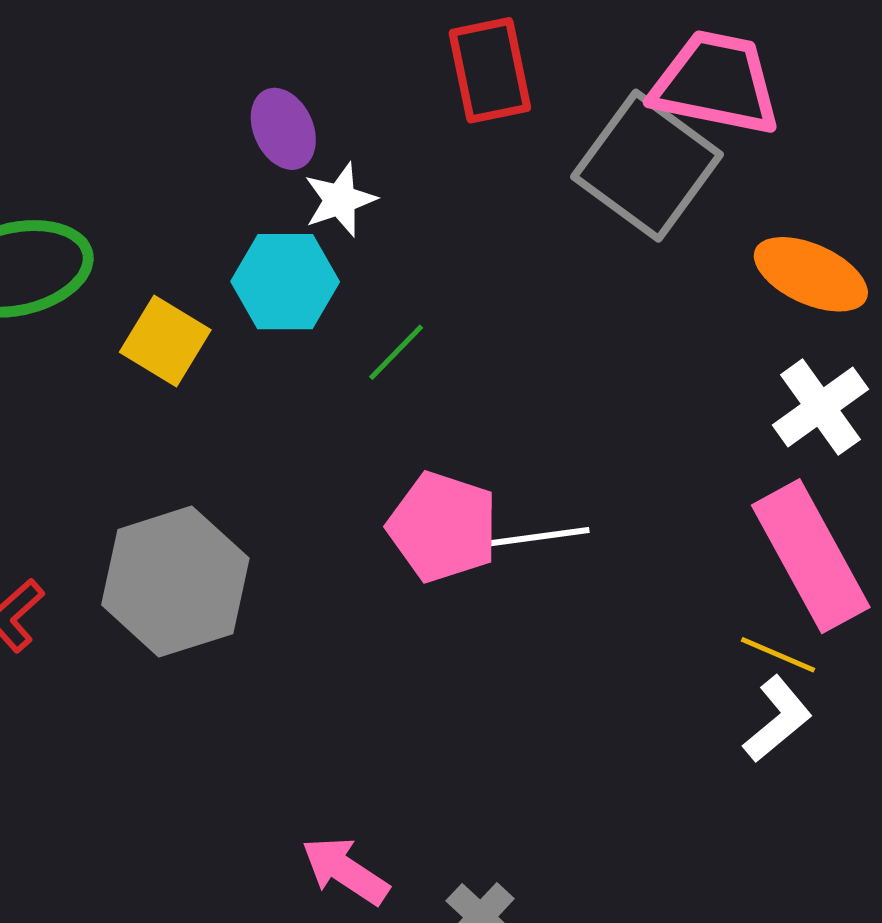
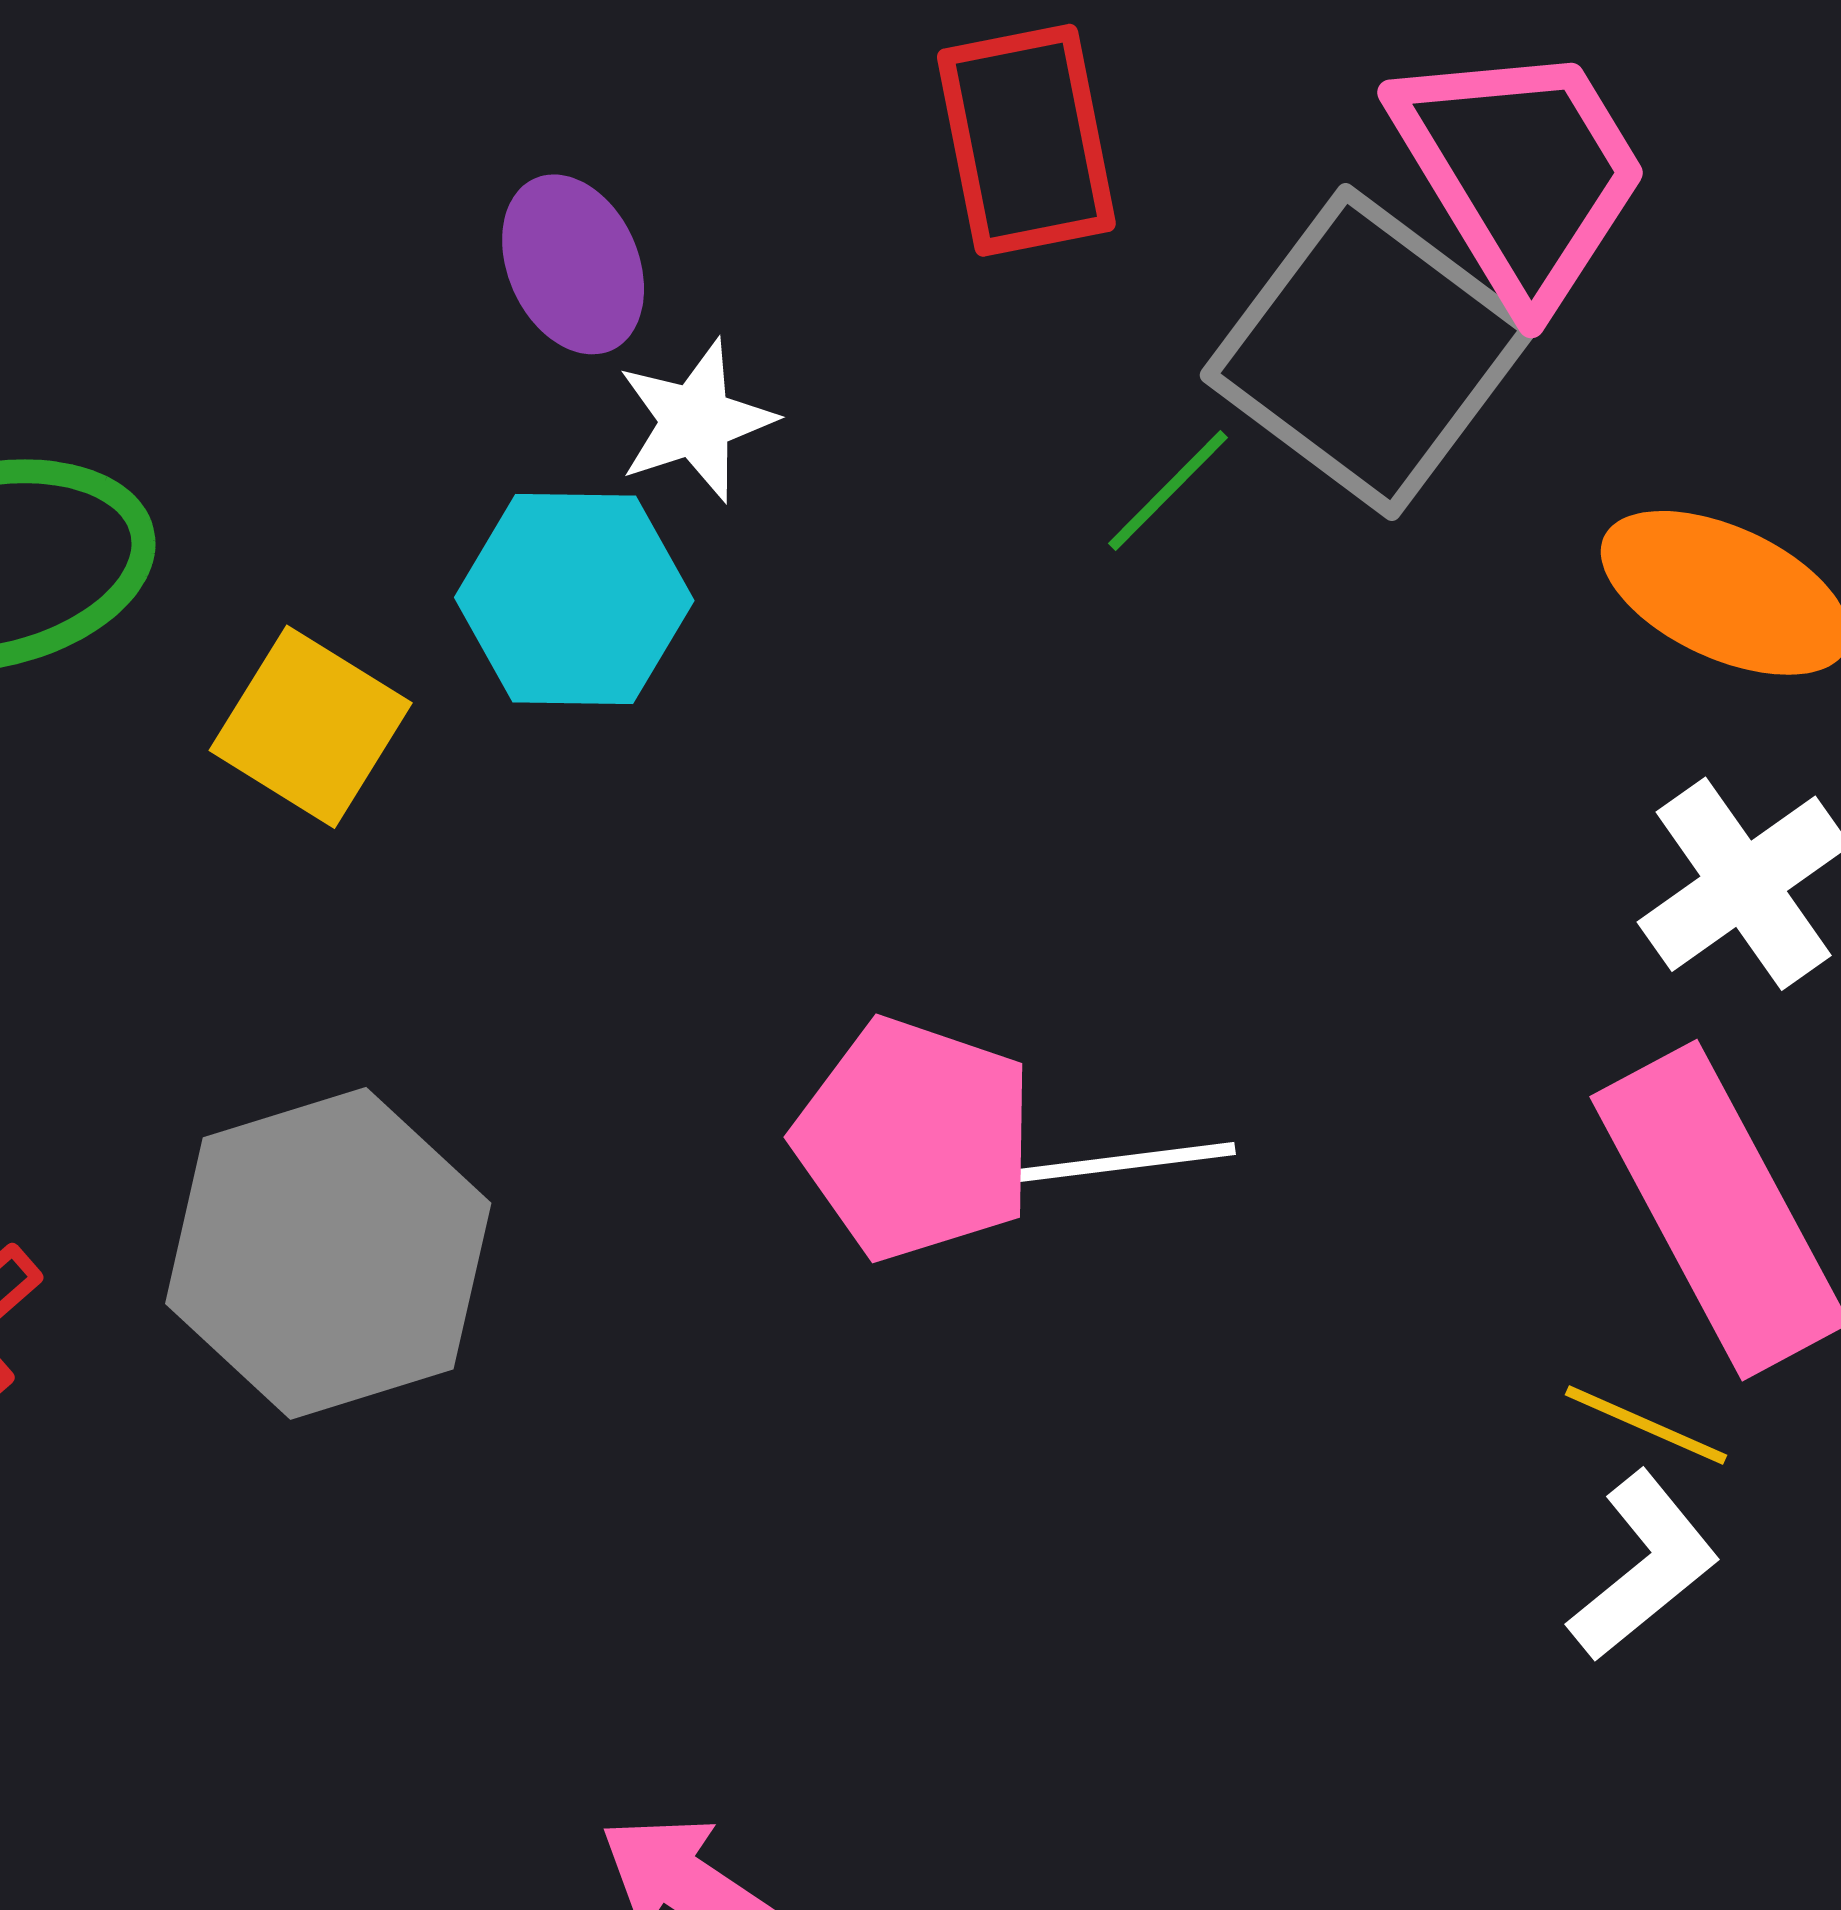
pink trapezoid: (716, 83) -> (1521, 172), turned 47
green line: (396, 352) -> (1168, 490), moved

